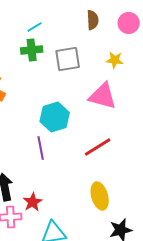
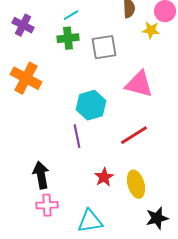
yellow star: (115, 60) -> (151, 30), moved
red star: (33, 202) -> (104, 177), moved

